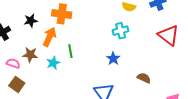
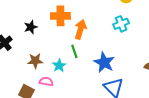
orange arrow: (49, 37) -> (80, 29), moved
blue star: (113, 59) -> (104, 62), moved, size x1.5
pink semicircle: (13, 63) -> (46, 81), moved

